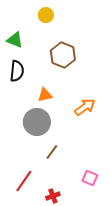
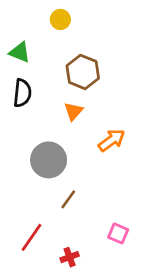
orange triangle: (45, 95) -> (74, 111), moved, turned -35

